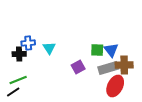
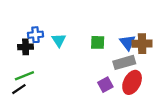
green square: (97, 50) -> (98, 42), moved
brown cross: (124, 65) -> (142, 44), moved
purple square: (78, 67) -> (105, 85), moved

